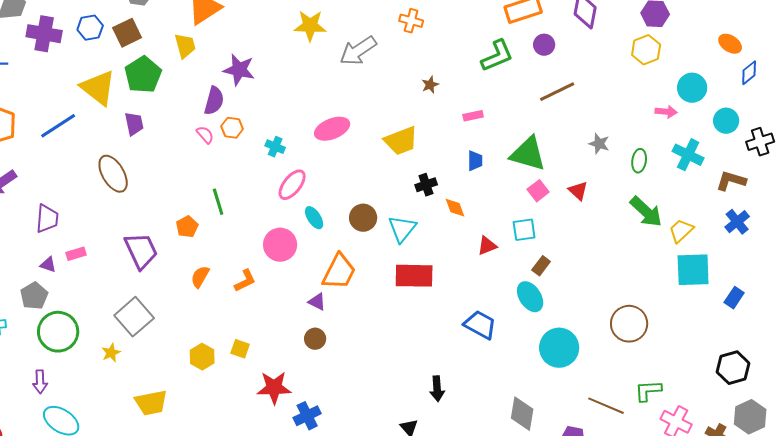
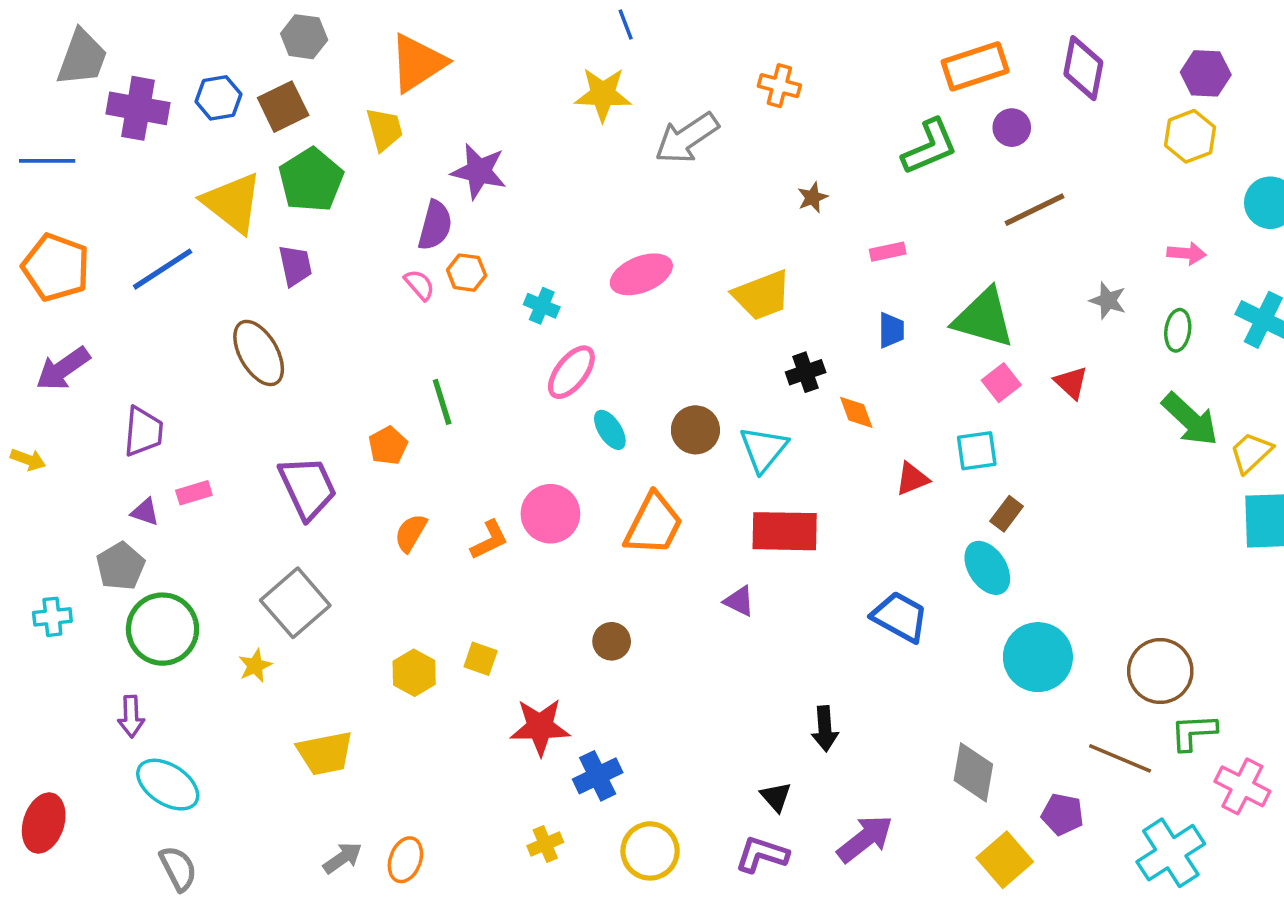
pink arrow: (666, 112) -> (1186, 253), moved
pink circle: (280, 245) -> (550, 514), moved
purple triangle: (317, 302) -> (739, 601), moved
brown circle: (629, 324) -> (1160, 671), moved

